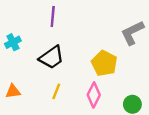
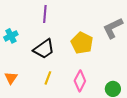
yellow pentagon: (104, 63) -> (82, 43), moved
orange triangle: (13, 91) -> (11, 78), turned -48

